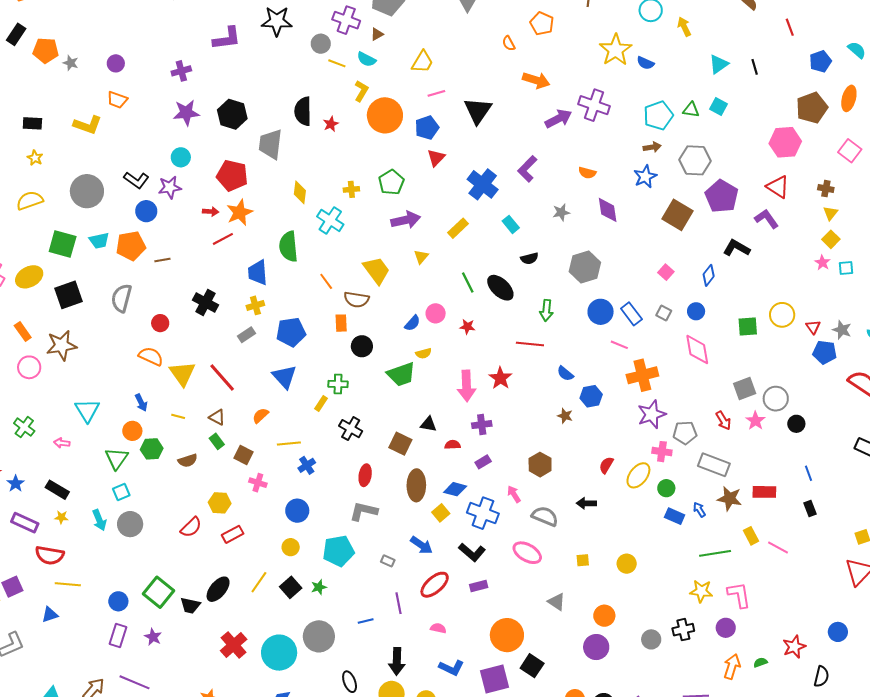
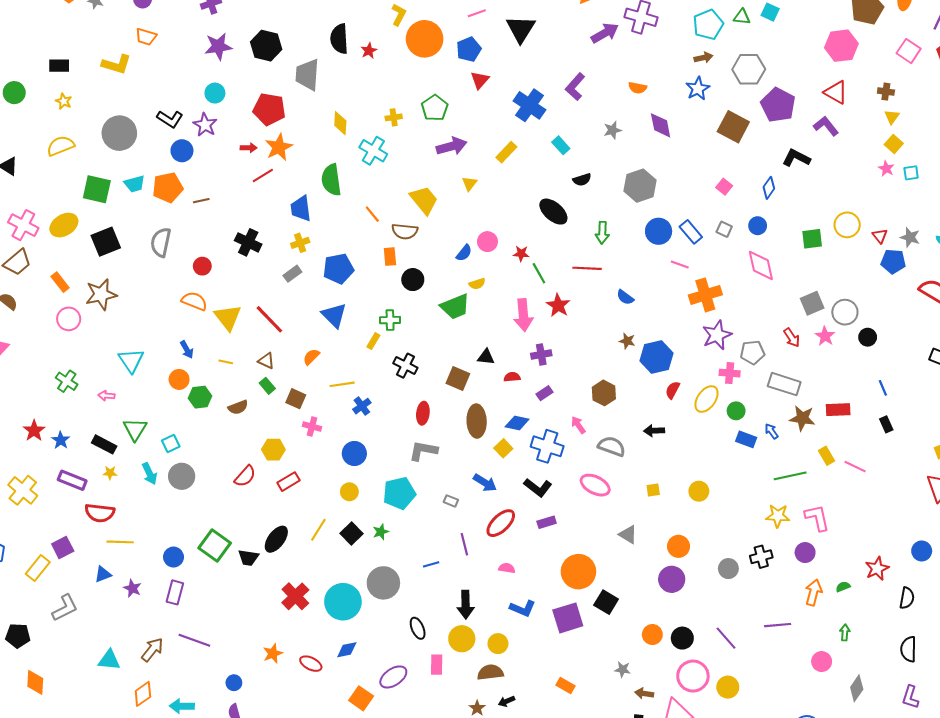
purple star: (170, 187) -> (205, 125), turned -30
green line: (468, 282) -> (539, 273), moved
blue hexagon: (591, 396) -> (657, 357), moved, size x1.4
green triangle: (117, 458) -> (135, 429), moved
purple star: (153, 637) -> (132, 588), moved

